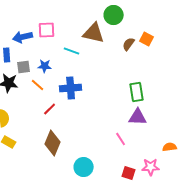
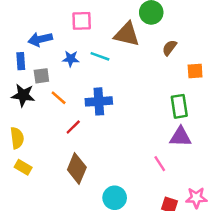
pink square: (47, 30) -> (82, 21), moved
orange square: (147, 39) -> (195, 71), moved, turned -32
blue star: (45, 66) -> (71, 59), moved

